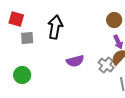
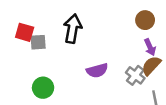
red square: (16, 19) -> (25, 32), moved
green circle: (22, 75) -> (43, 88), moved

